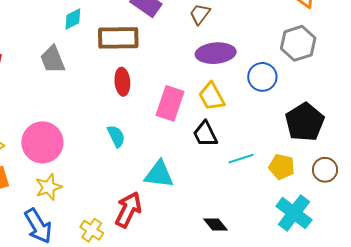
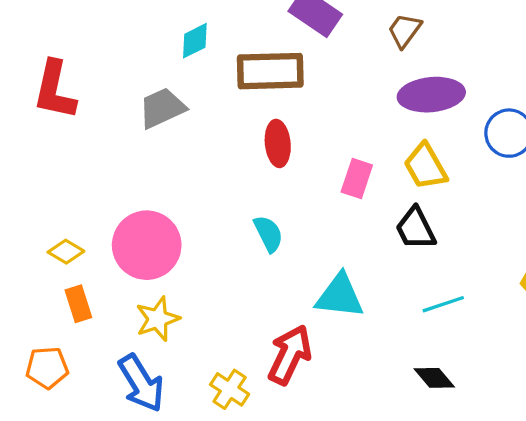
gray trapezoid: (53, 59) -> (162, 108), turned 88
pink rectangle: (170, 103) -> (357, 179), size x0.7
cyan line: (241, 159) -> (443, 304), moved

